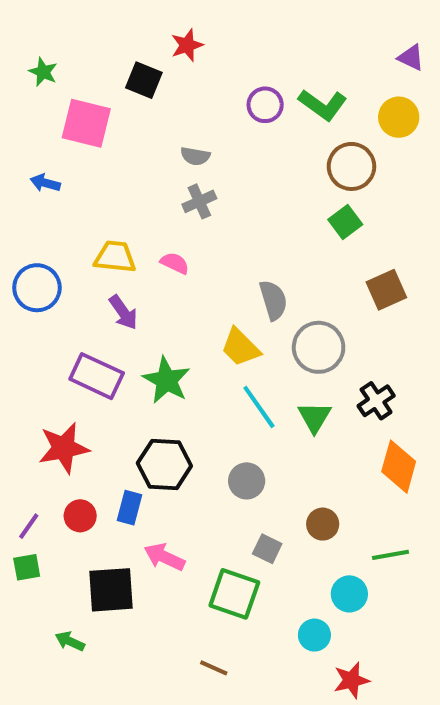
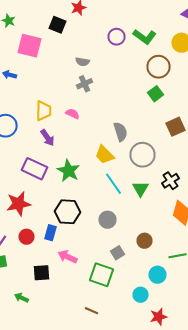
yellow trapezoid: (115, 257) -> (44, 111), turned 85
gray square: (267, 549) -> (118, 253), turned 32
black square: (111, 590) -> (42, 273), size x0.7

